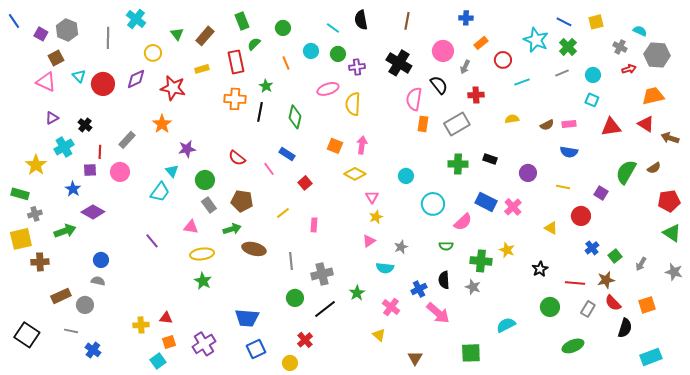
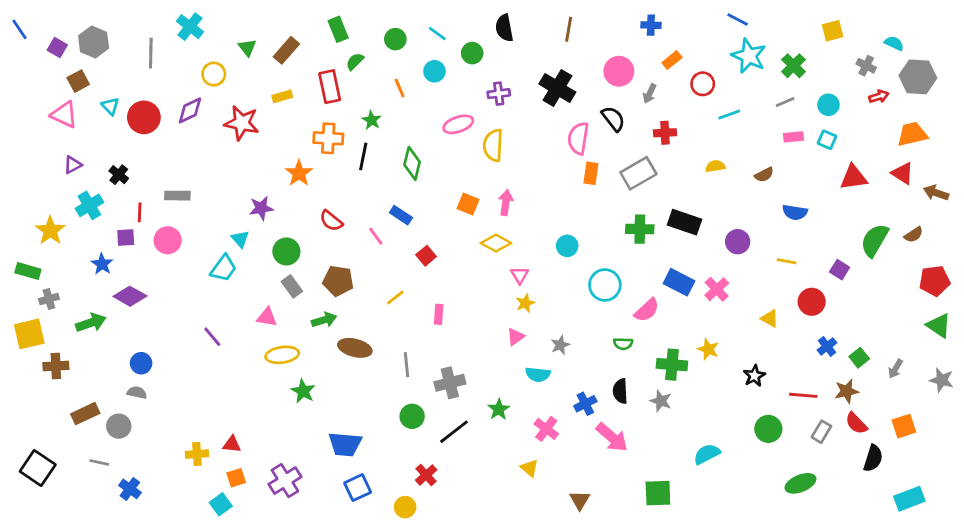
blue line: (564, 22) -> (738, 20), moved
cyan line: (333, 28) -> (437, 34), moved
green circle: (338, 54) -> (472, 53), moved
orange star: (162, 124) -> (299, 173), moved
pink rectangle: (569, 124) -> (793, 137), moved
gray rectangle: (127, 140) -> (177, 196), turned 48
black rectangle: (490, 159) -> (685, 222), size x1.6
green star: (203, 281) -> (303, 391), moved

